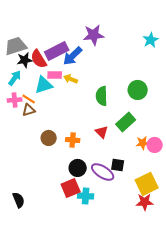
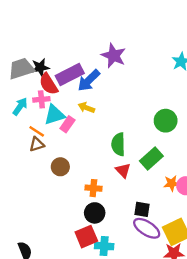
purple star: (94, 35) -> (114, 56), turned 30
black star: (25, 60) -> (40, 67), moved
pink rectangle: (55, 75) -> (67, 124), moved, turned -56
green semicircle: (102, 96) -> (118, 144), moved
pink cross: (15, 100) -> (41, 99), moved
brown circle: (49, 138) -> (60, 167), moved
orange cross: (73, 140) -> (93, 188), moved
purple ellipse: (103, 172) -> (147, 228), moved

